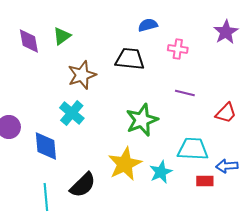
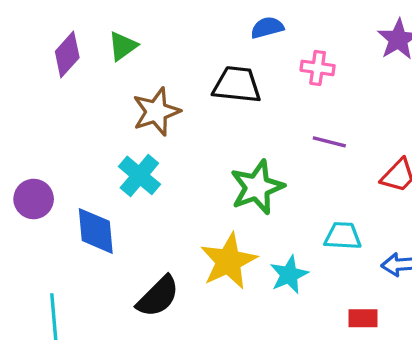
purple diamond: (29, 41) -> (67, 54), turned 52
cyan trapezoid: (193, 149) -> (343, 236), size x0.7
red rectangle: (205, 181) -> (363, 318), moved
cyan line: (46, 197) -> (54, 317), moved

